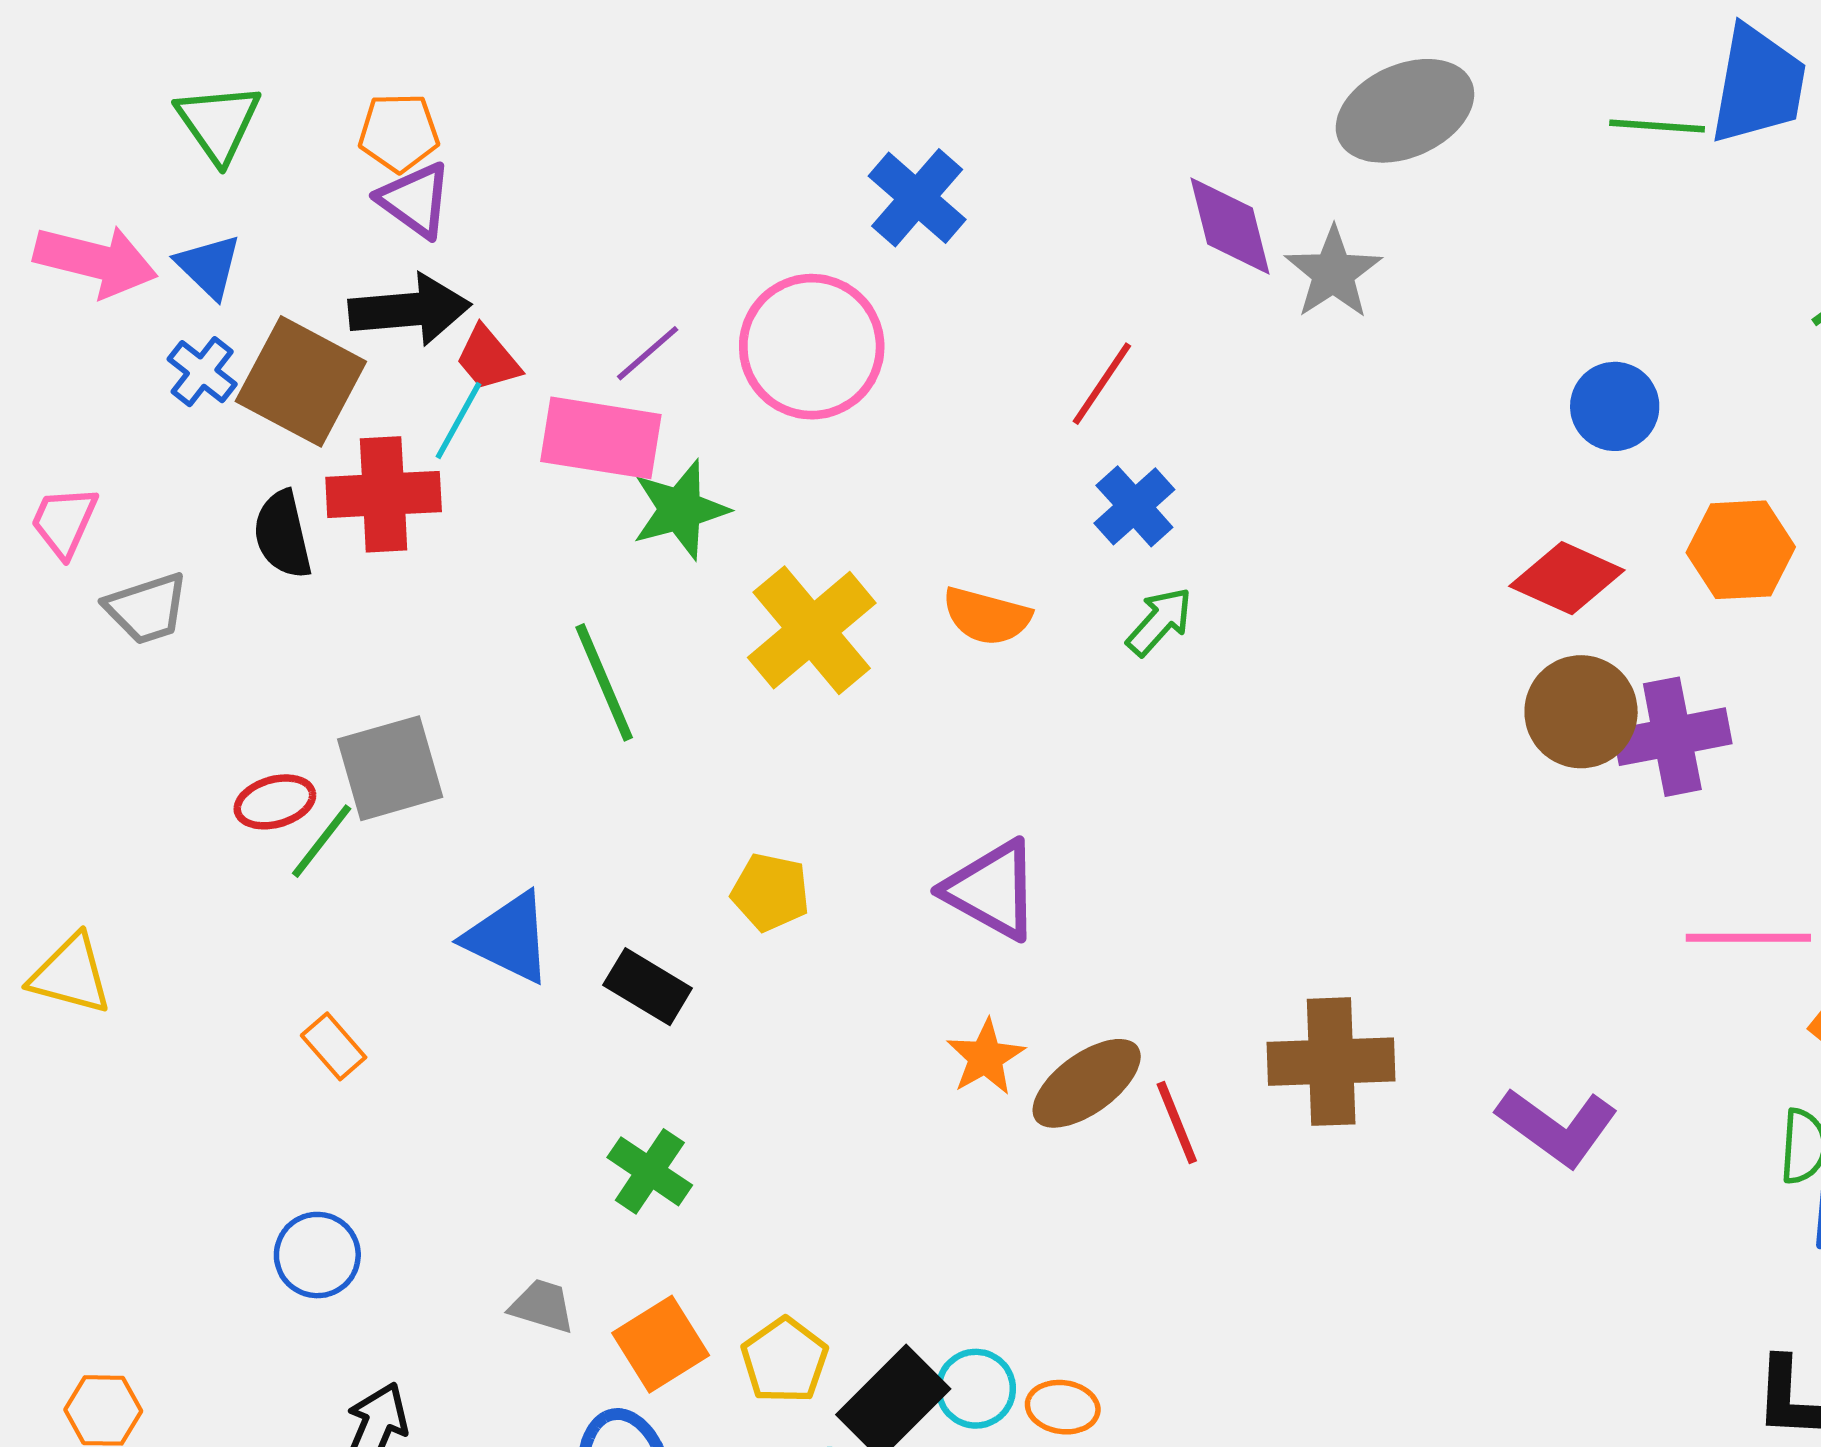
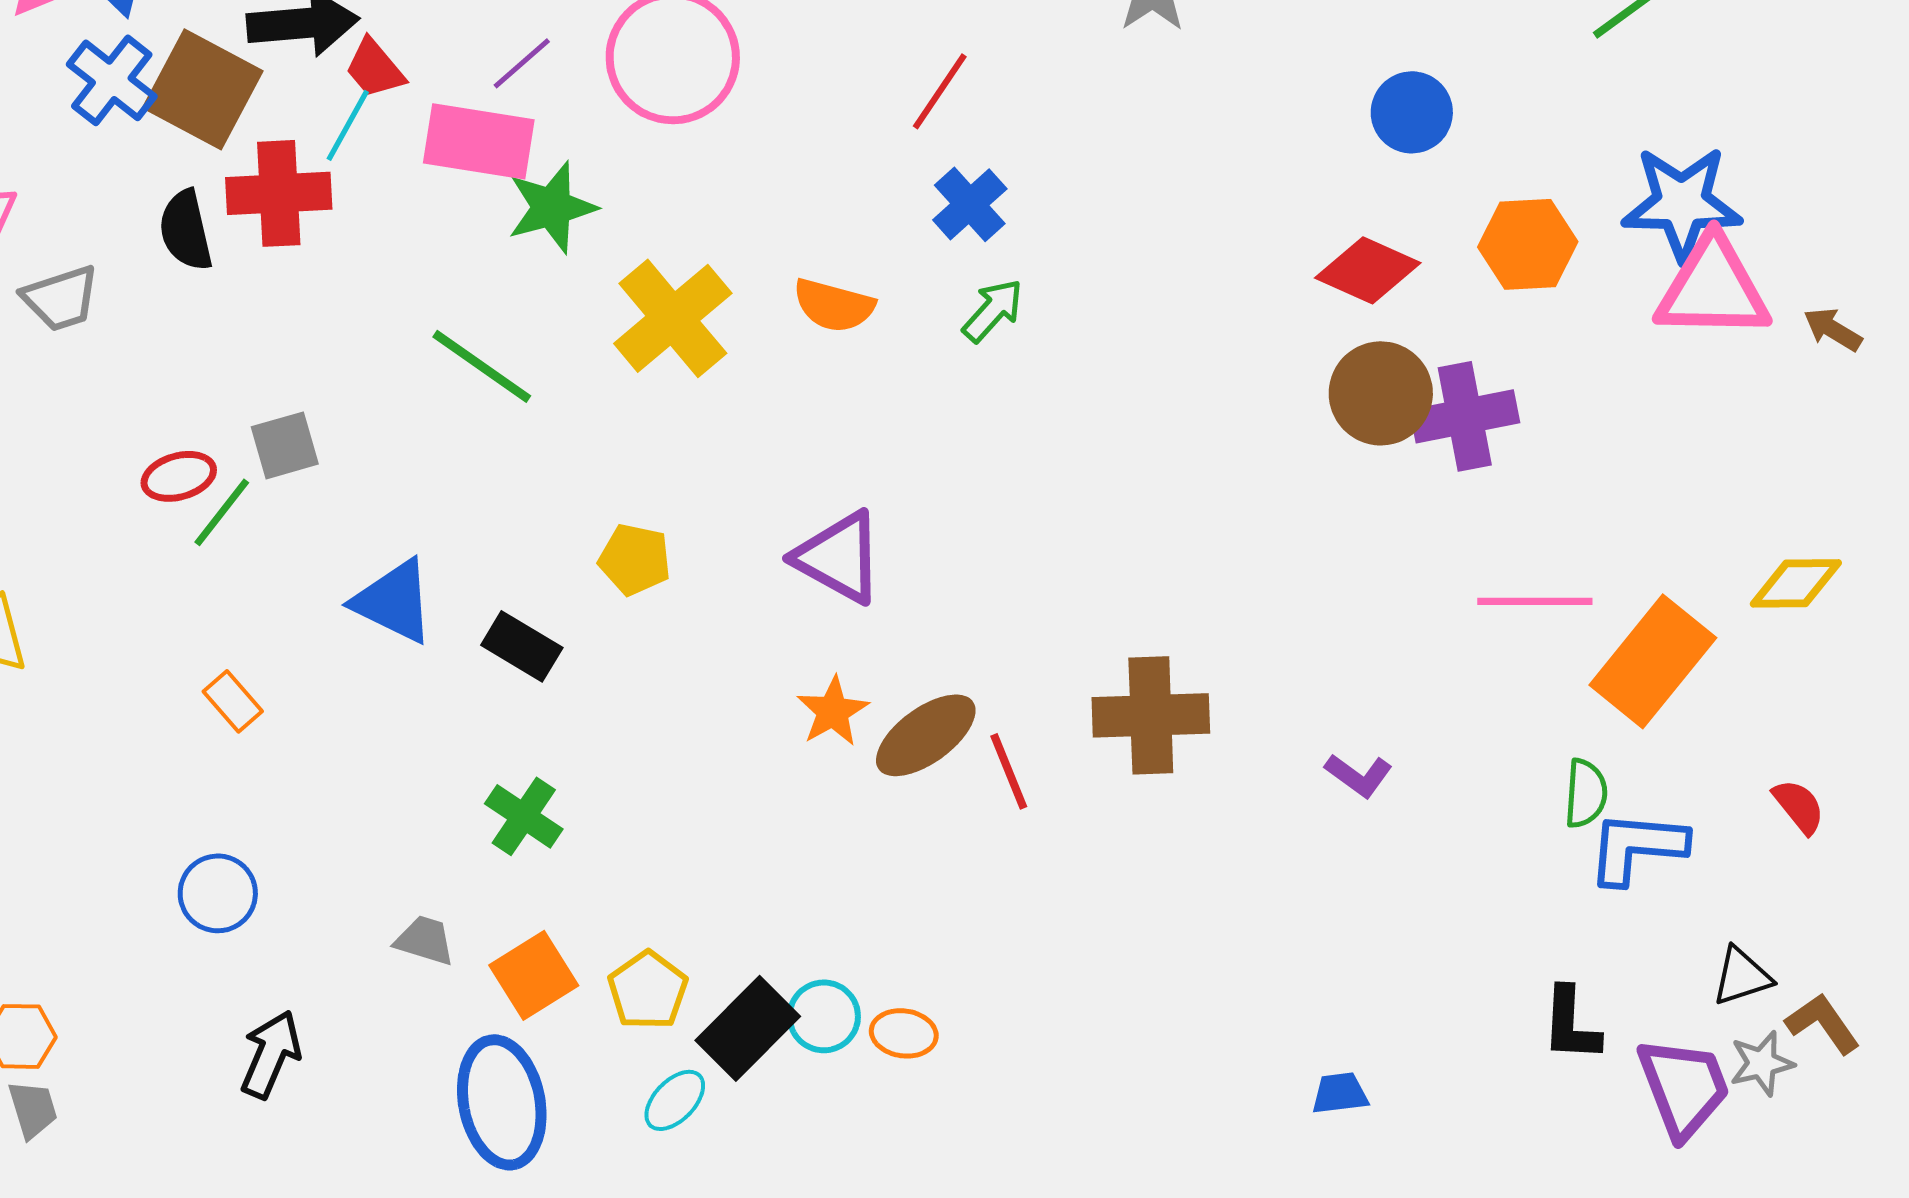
blue cross: (202, 372) -> (112, 80), size x1.4
green line: (604, 682) -> (482, 366), turned -32
gray square: (390, 768) -> (285, 445), size x0.7
purple L-shape: (1557, 1127) -> (1359, 775), size x0.6

